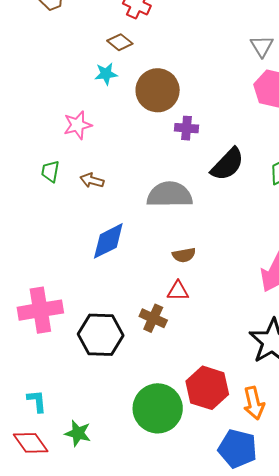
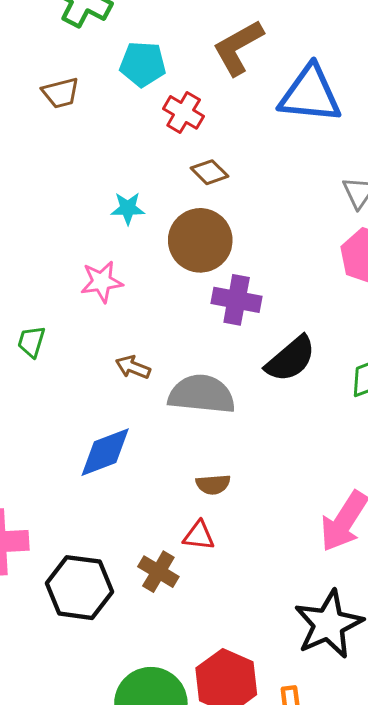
brown diamond: (120, 42) -> (209, 172), moved
pink star: (78, 125) -> (102, 282), moved
purple cross: (186, 128) -> (237, 300), size x1.4
brown arrow: (92, 180) -> (133, 367), moved

